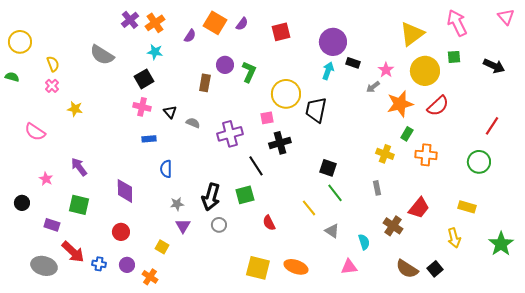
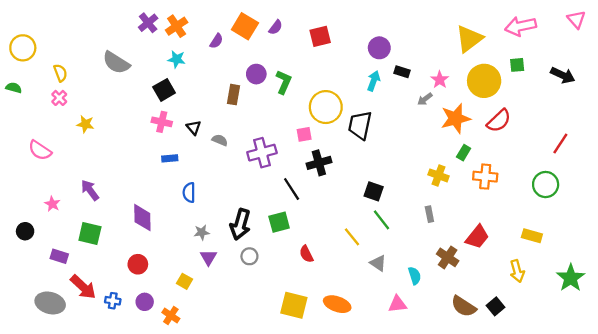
pink arrow: (457, 23) -> (521, 26), turned -76
purple circle: (333, 42) -> (379, 48), size x0.7

